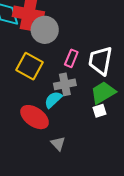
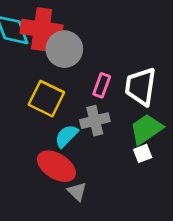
cyan semicircle: (53, 100) -> (66, 136), moved
gray triangle: (58, 144) -> (77, 192), moved

